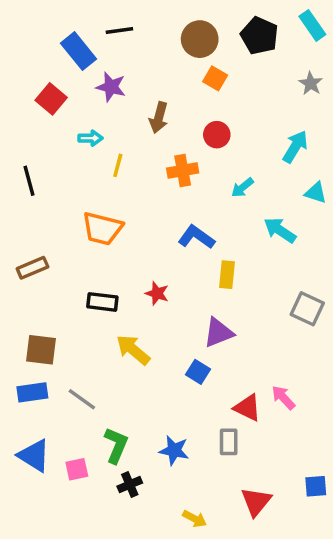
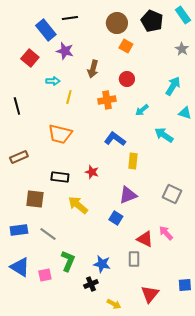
gray square: (307, 309) -> (172, 194), moved
brown square: (41, 350) -> (35, 199), moved
black cross: (130, 485) -> (91, 284), moved

